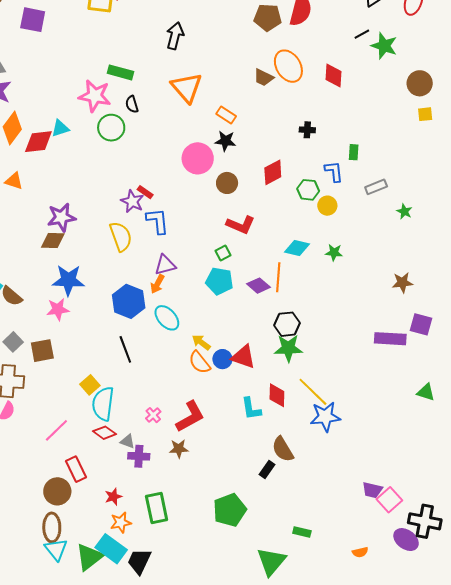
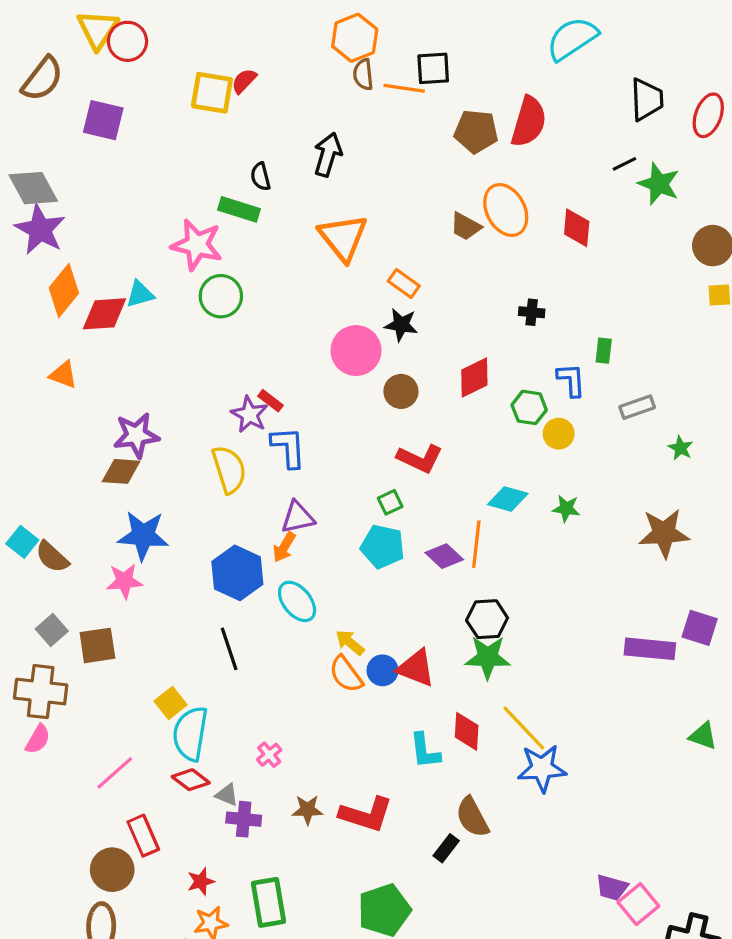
black semicircle: (132, 104) -> (261, 177), moved
brown star: (402, 283) -> (664, 533), moved, size x1.5
red L-shape: (190, 417) -> (366, 814), moved, turned 44

